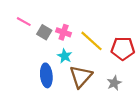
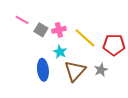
pink cross: (64, 32) -> (59, 30), turned -32
gray star: (114, 83) -> (101, 70), moved

